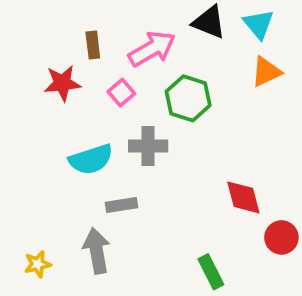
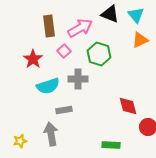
brown rectangle: (93, 45) -> (49, 26), size x1.5
red star: (62, 83) -> (33, 59), moved, turned -30
green rectangle: (211, 272) -> (111, 145), turned -60

